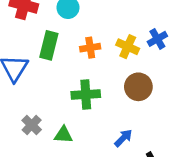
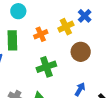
yellow cross: (128, 47) -> (66, 27), turned -35

